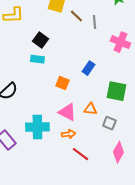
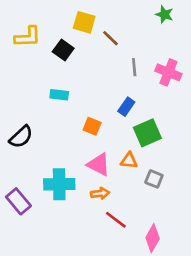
gray line: (94, 22) -> (134, 67), moved
black square: (40, 40) -> (63, 50), moved
green square: (116, 91) -> (147, 133), moved, turned -35
pink diamond: (118, 152) -> (153, 238), moved

